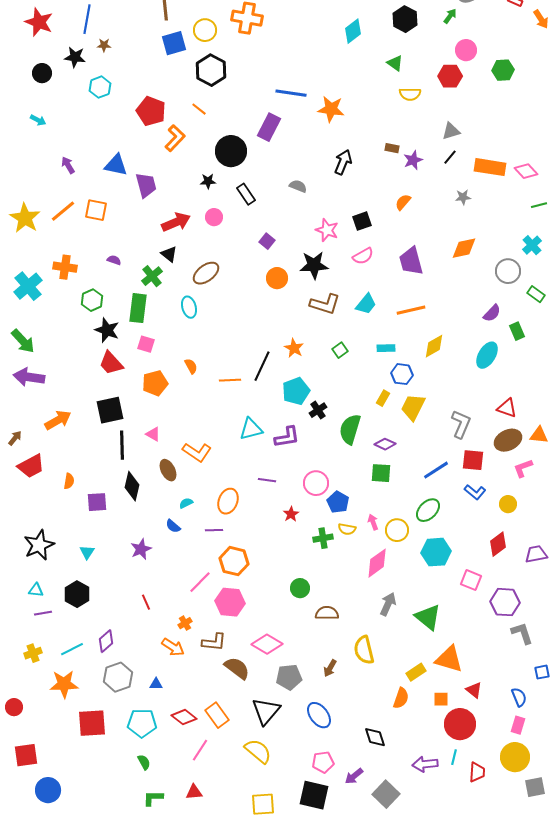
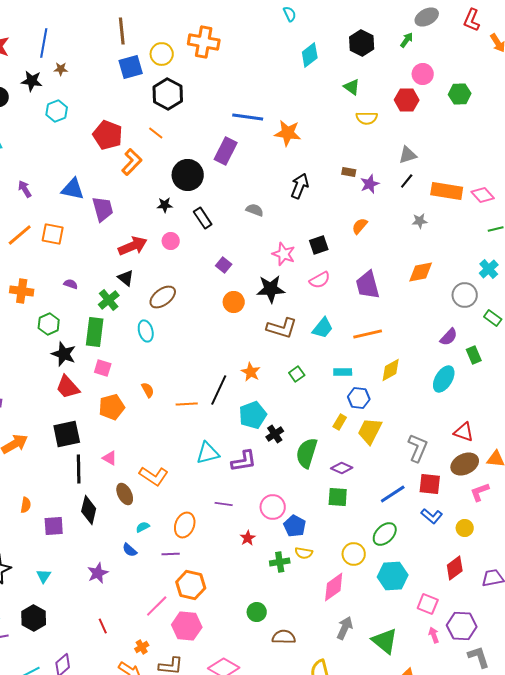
pink arrow: (373, 522) -> (434, 635), moved

